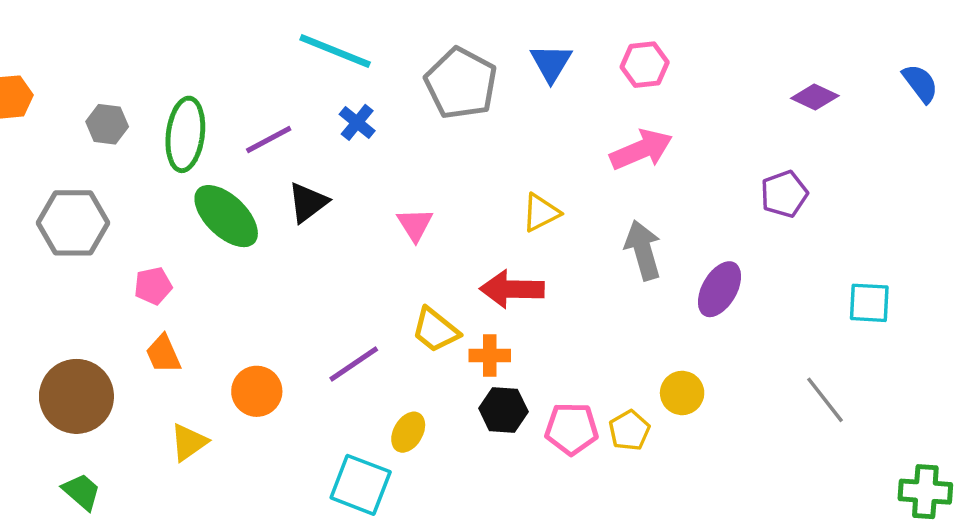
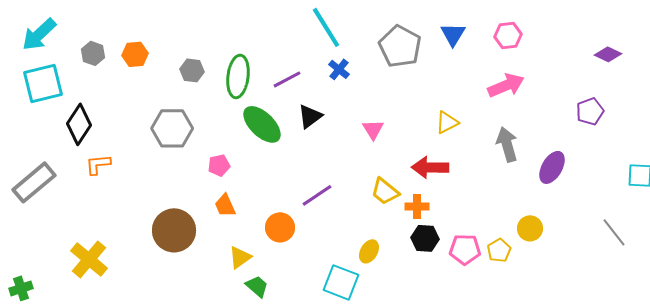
cyan line: (335, 51) -> (326, 27), turned 36
purple line: (354, 364) -> (317, 195), moved
green trapezoid: (82, 492) -> (257, 286), moved

